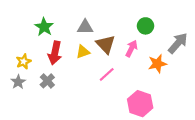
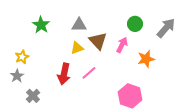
gray arrow: (178, 43) -> (166, 28), moved
red arrow: (55, 53) -> (64, 74), moved
pink line: (107, 74) -> (89, 73), moved
gray cross: (47, 81) -> (33, 96), moved

